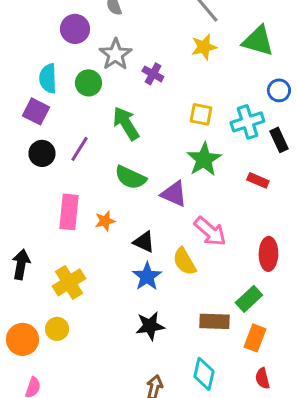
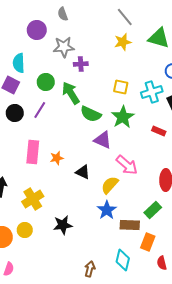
gray star: (115, 54) -> (64, 47), turned 30
purple cross: (153, 74) -> (81, 64), moved, turned -32
green circle: (88, 83) -> (46, 82), moved
green semicircle: (130, 177) -> (91, 114), moved
yellow semicircle: (184, 261) -> (110, 185), turned 72
blue star: (147, 276) -> (107, 210), moved
black star: (150, 326) -> (63, 225), moved
orange rectangle: (255, 338) -> (148, 242), moved

